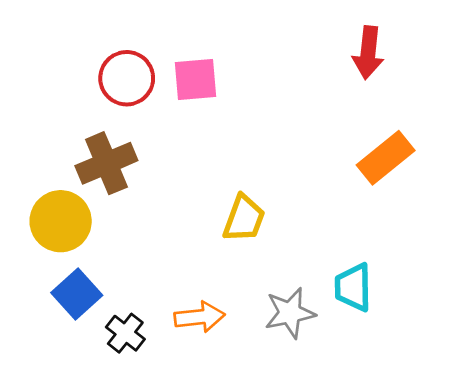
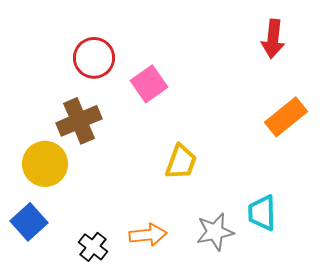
pink square: (195, 80) -> (149, 84), moved, turned -30
blue square: (77, 294) -> (29, 222), moved

